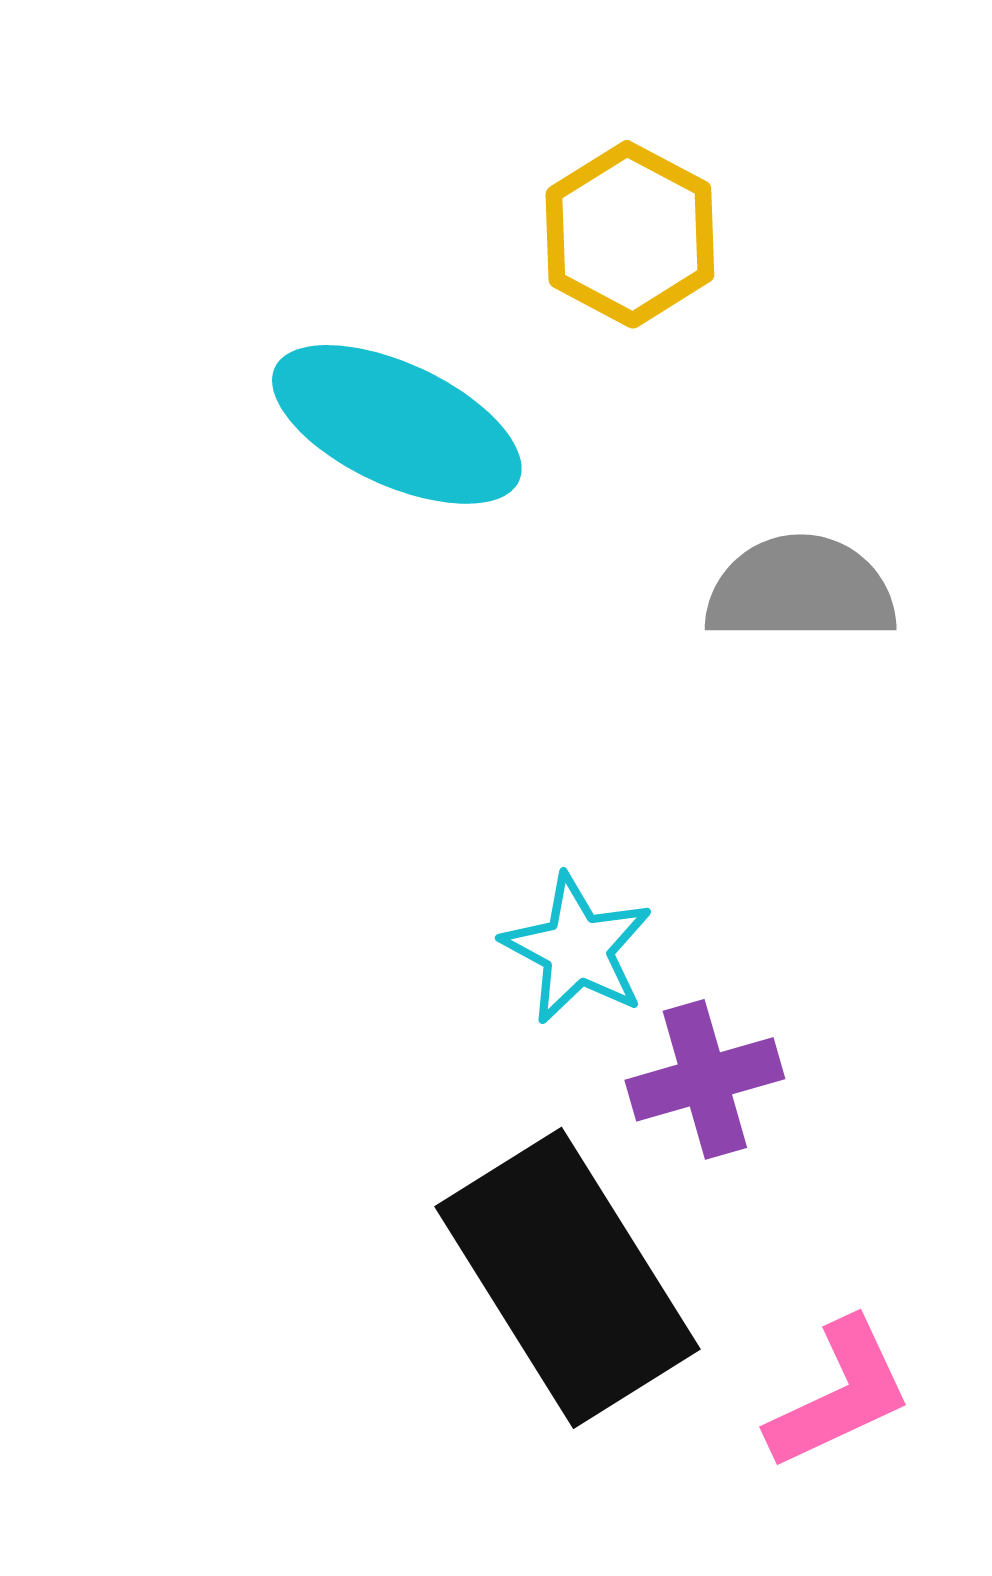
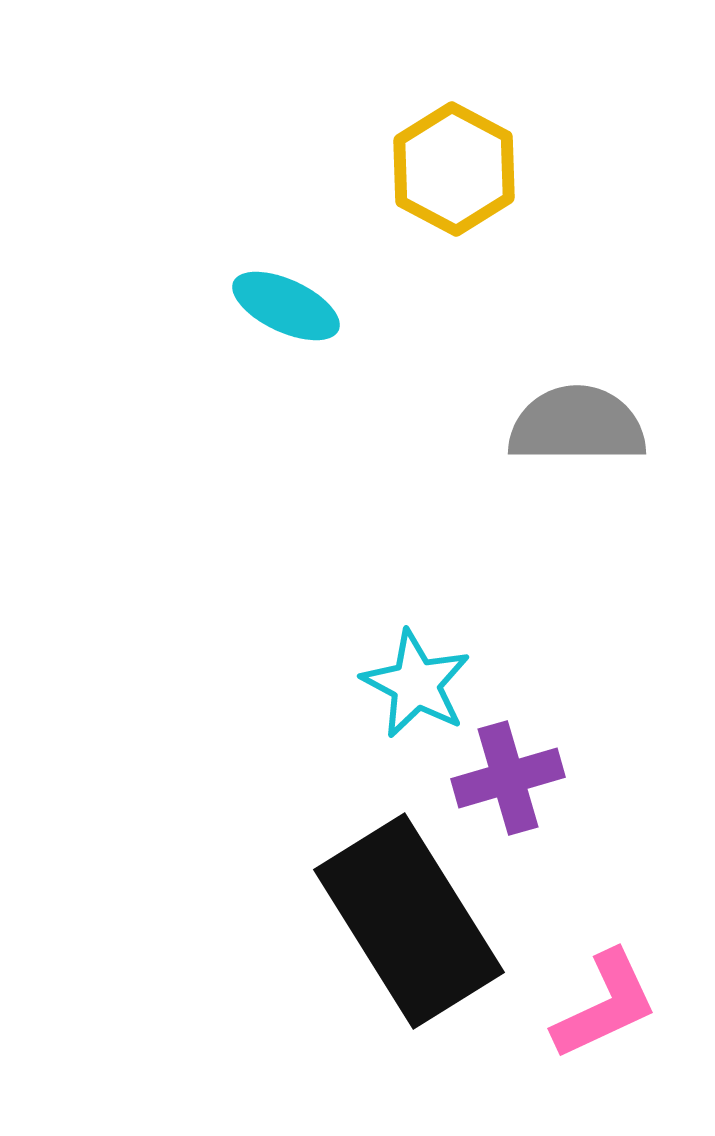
cyan ellipse: (397, 424) -> (286, 306), size x0.6

